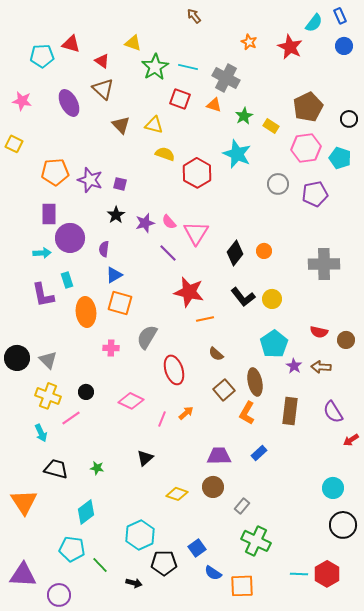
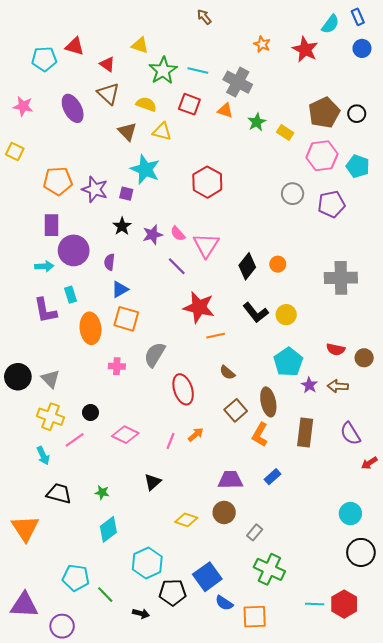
black circle: (349, 119) -> (357, 114), moved
yellow semicircle: (165, 154) -> (146, 104), moved
cyan star: (237, 154) -> (145, 169), moved
pink diamond: (131, 401) -> (125, 435), moved
cyan diamond: (86, 512) -> (108, 529), moved
blue square: (197, 548) -> (207, 577), size x1.5

